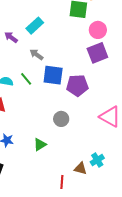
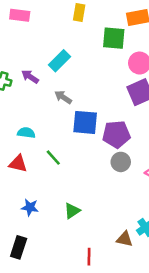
green line: (26, 79) -> (53, 158), moved
gray circle: (61, 119) -> (121, 162), moved
red line: (62, 182) -> (89, 257), moved

